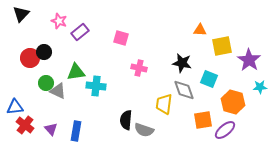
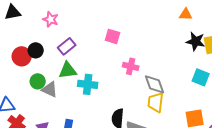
black triangle: (21, 14) -> (13, 12), turned 36
orange triangle: (200, 30) -> (186, 14), moved
purple rectangle: (80, 32) -> (67, 46), moved
black star: (182, 63) -> (196, 41), moved
gray diamond: (184, 90) -> (155, 84), moved

